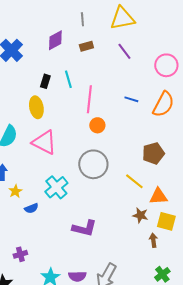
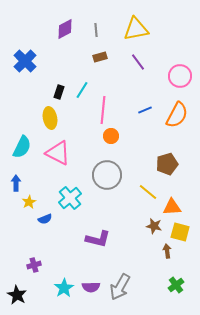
purple diamond: (55, 40) -> (65, 29), moved
cyan line: (68, 79) -> (82, 90), turned 48
blue line: (131, 99) -> (145, 110), turned -40

